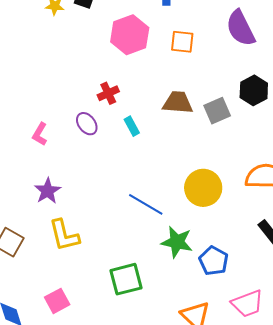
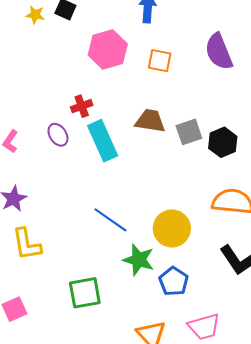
black hexagon: (254, 90) -> (223, 142), moved
cyan rectangle: (132, 126) -> (103, 141), size x2.0
yellow circle: (203, 188) -> (172, 228), moved

